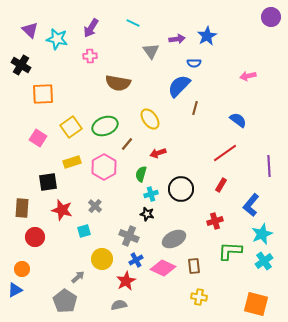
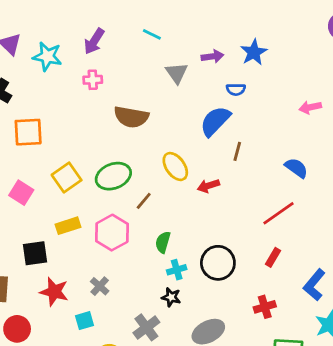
red arrow: (158, 153) -> (208, 186), moved
gray cross: (129, 236) -> (146, 327), turned 30

